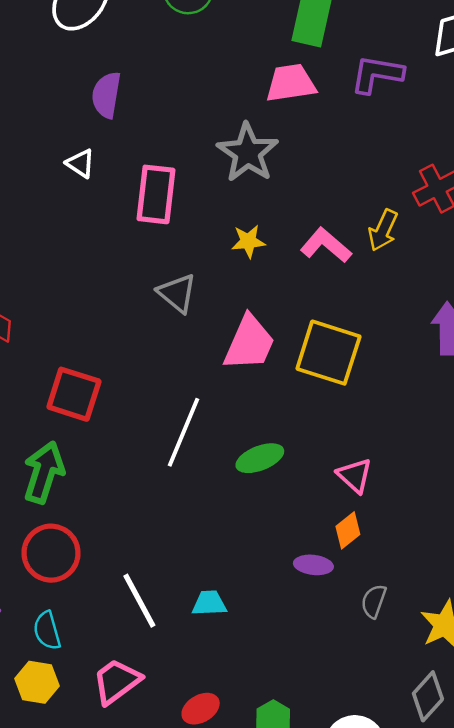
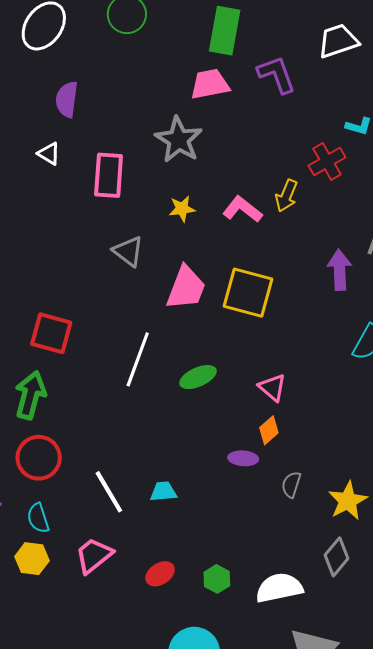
purple L-shape: (377, 74) -> (277, 74), turned 63

